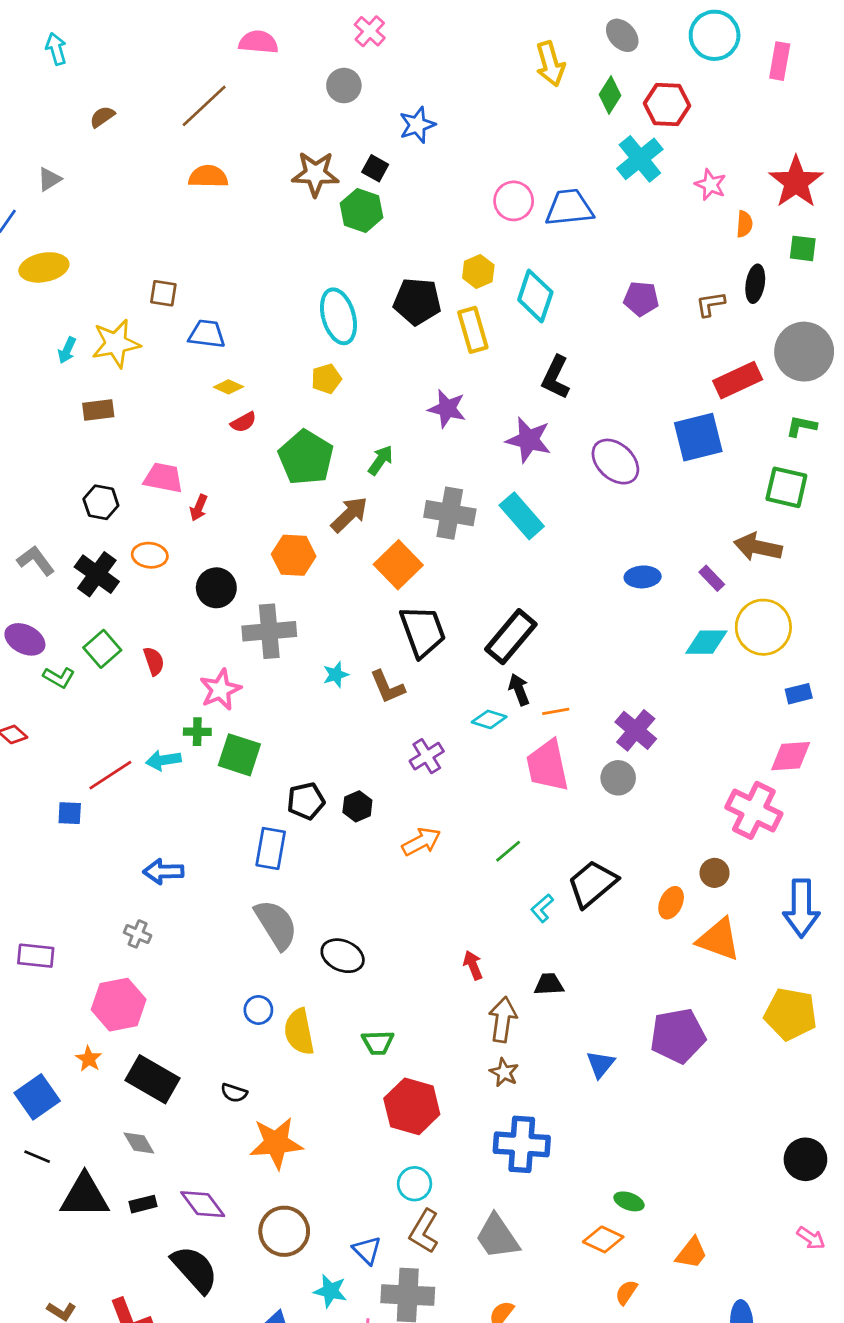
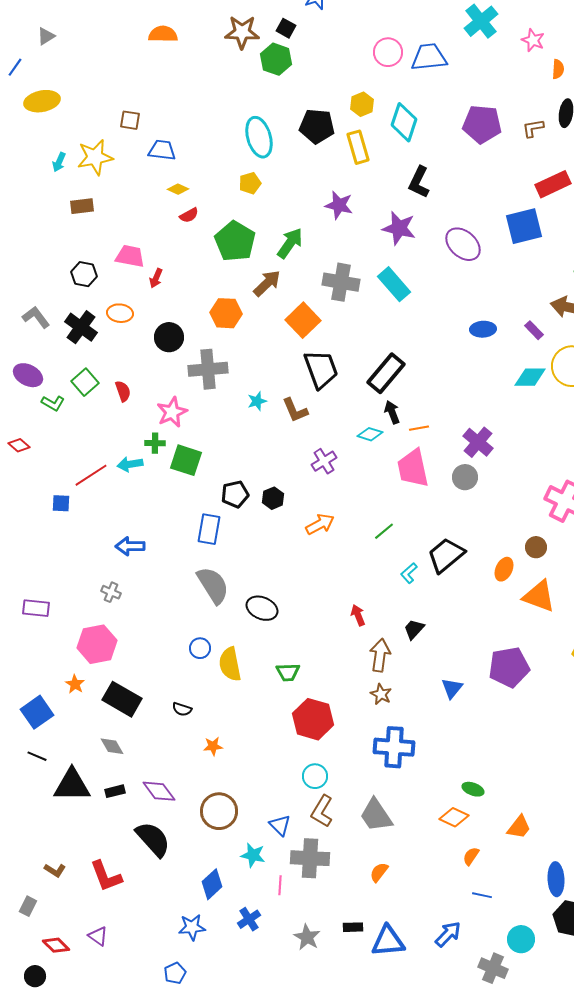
purple pentagon: (641, 299) -> (482, 124), size x1.5
green arrow: (381, 460) -> (290, 243), size x1.4
black trapezoid: (549, 984) -> (414, 629), turned -45
orange star: (276, 1143) -> (213, 746), size x0.5

